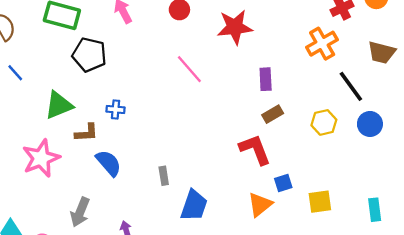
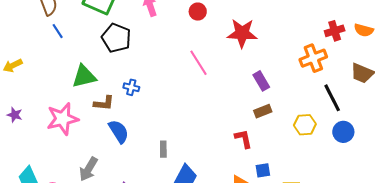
blue line: (15, 73) -> (58, 31), moved
purple rectangle: (266, 79) -> (261, 81), turned -36
red L-shape: (255, 149) -> (243, 139), size x0.7

